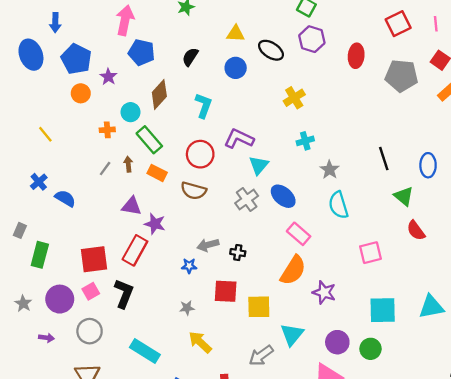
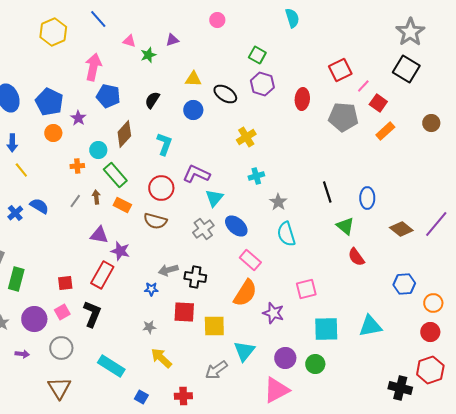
blue arrow: (55, 23) -> (12, 143), moved
pink line: (436, 24) -> (363, 86), moved, turned 48
blue semicircle: (65, 198) -> (39, 206), moved
black cross: (238, 253) -> (195, 277), size x1.5
pink square: (371, 253) -> (306, 289), moved
red square: (94, 259) -> (65, 283), size x0.6

